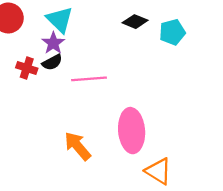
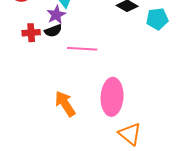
red cross: (27, 68) -> (31, 33), turned -30

